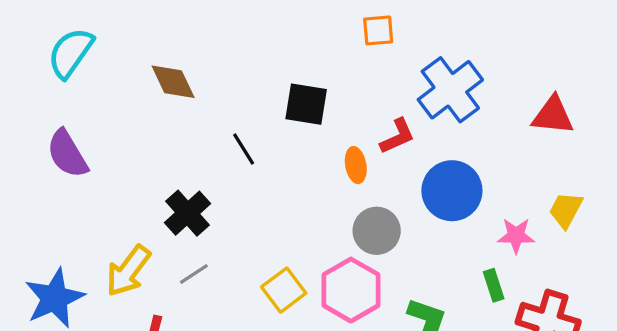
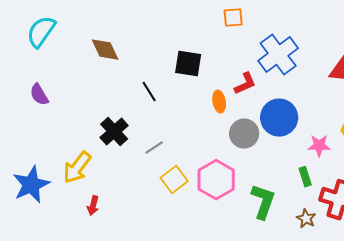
purple semicircle: (67, 154) -> (39, 95), size x0.7
gray circle: (377, 231) -> (244, 134), moved
gray line: (194, 274) -> (154, 148), moved

